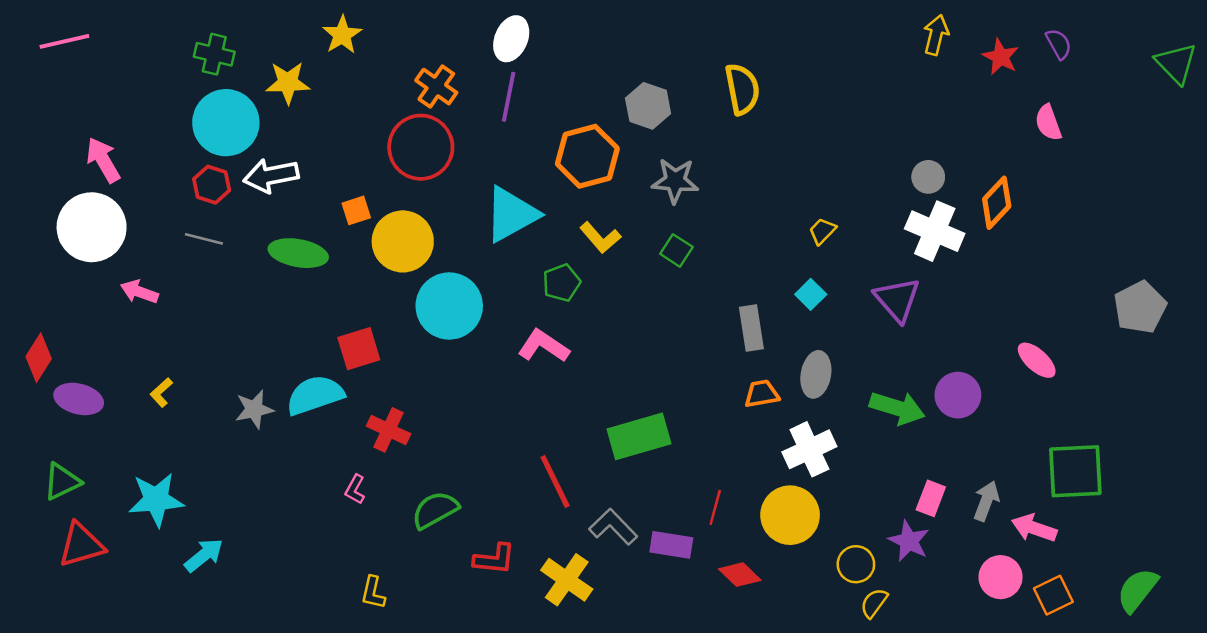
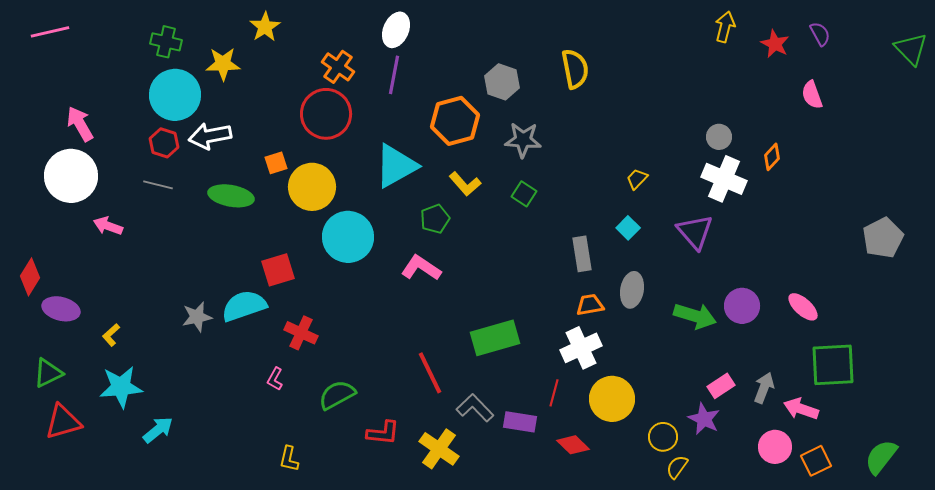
orange diamond: (997, 203) -> (772, 157), size x0.7
pink ellipse: (1037, 360) -> (803, 307), moved
yellow L-shape: (161, 392) -> (111, 335), moved
white cross: (809, 449) -> (581, 348), moved
pink rectangle: (931, 498) -> (721, 386), turned 36

